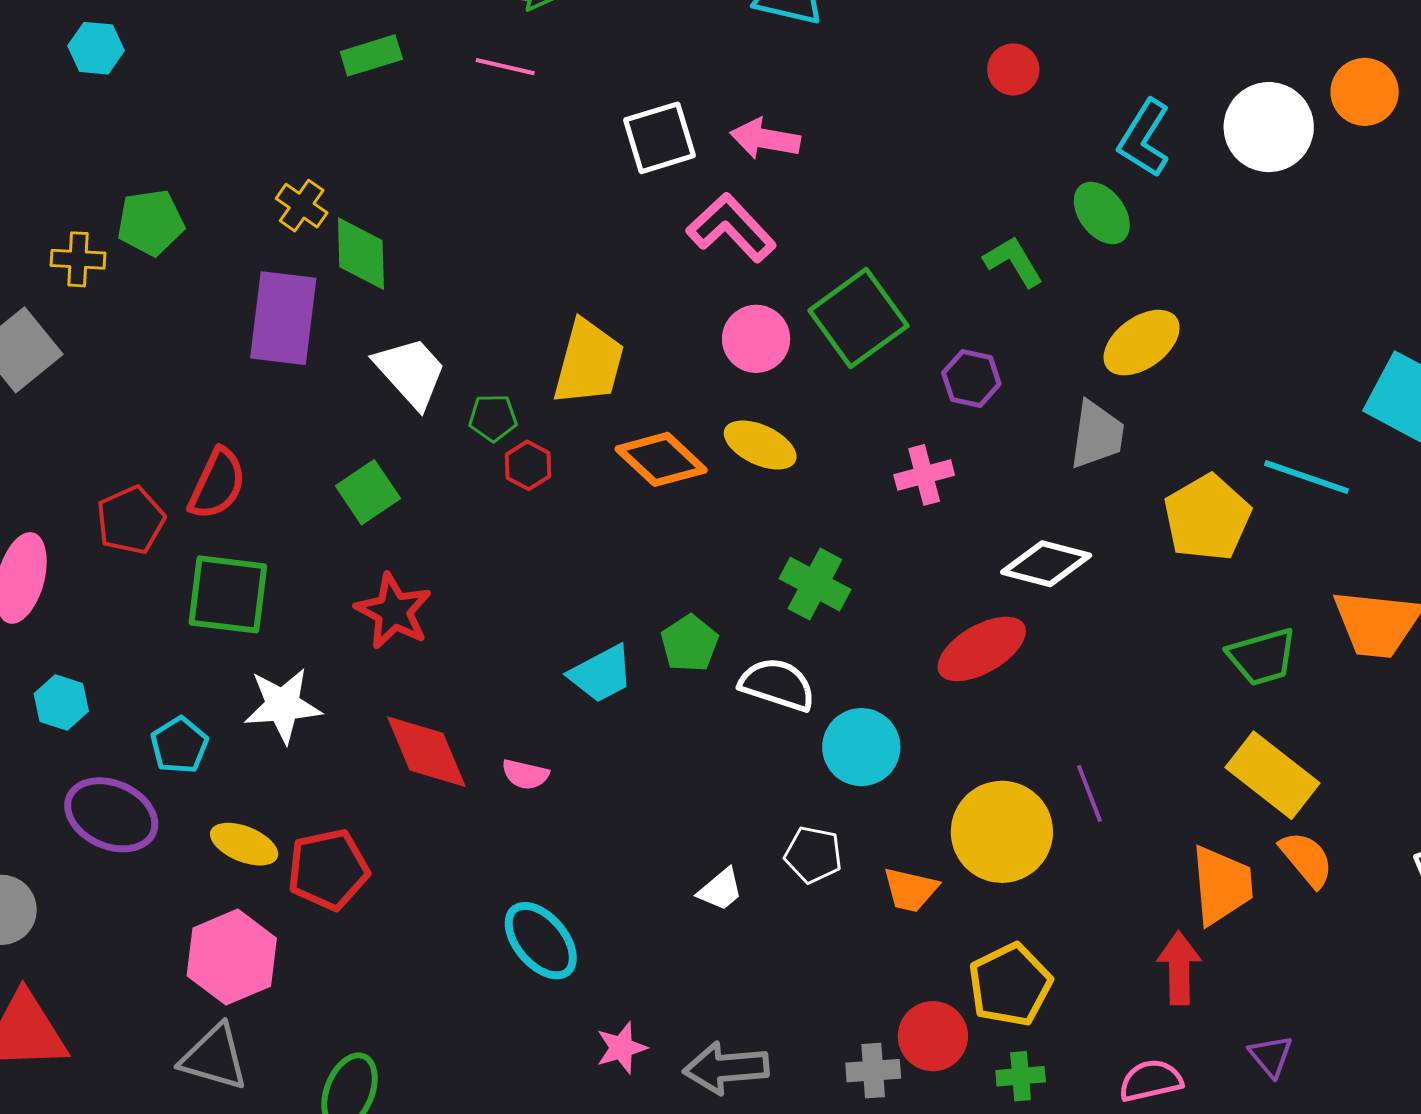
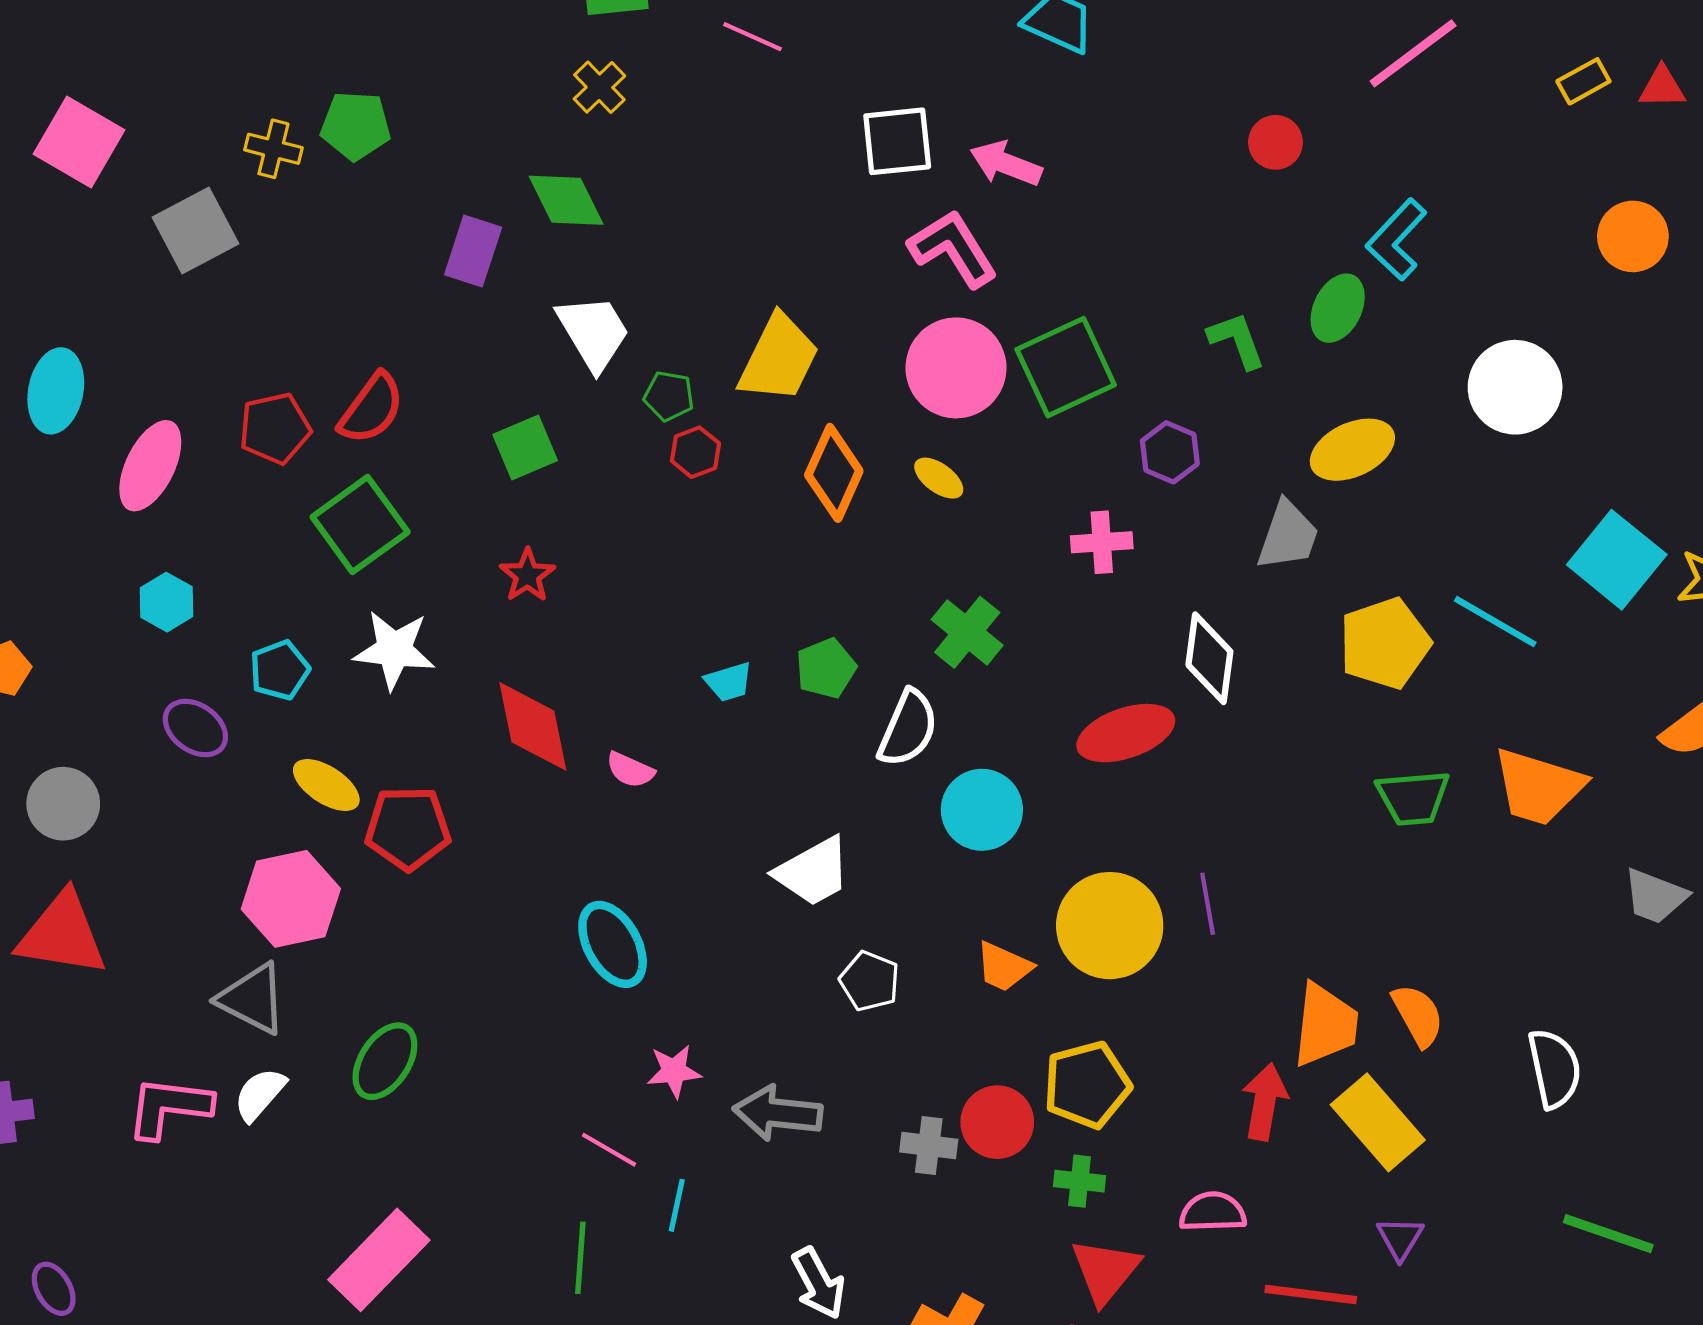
white circle: (1269, 127) -> (1515, 387), moved
yellow cross: (302, 206) -> (599, 87), moved
green ellipse: (1102, 213) -> (1338, 308), turned 52
green diamond: (361, 254) -> (566, 200), turned -36
purple rectangle: (283, 318) -> (473, 251), size x0.7
pink circle: (756, 339) -> (956, 368), size x1.4
yellow ellipse: (760, 445) -> (939, 478), size x0.7
orange diamond: (661, 459) -> (834, 473), turned 60
white diamond: (1046, 564) -> (1209, 658), turned 72
green square: (228, 594) -> (360, 524), turned 36
red star: (394, 611) -> (527, 575), size x0.7
cyan trapezoid: (601, 674) -> (729, 682), size x0.7
white semicircle: (777, 684) -> (908, 728), turned 84
yellow rectangle: (1272, 775) -> (1378, 1122), moved
purple ellipse: (111, 815) -> (195, 728), size x0.7
white pentagon: (813, 855) -> (870, 981), moved
white trapezoid: (720, 890) -> (813, 872), moved, size x1.6
purple triangle: (1271, 1056) -> (1400, 1238), moved

